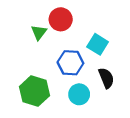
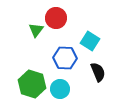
cyan circle: (79, 94) -> (60, 89), moved

